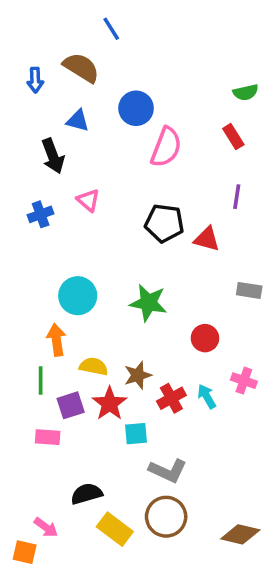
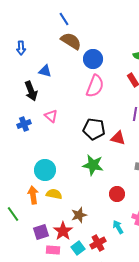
brown semicircle: (81, 68) -> (71, 41), moved
blue circle: (136, 108) -> (93, 59), moved
green star: (148, 303) -> (93, 165), moved
yellow semicircle: (94, 366) -> (54, 194), moved
green line: (41, 381) -> (13, 214), moved, turned -35
red cross: (171, 398) -> (98, 243), moved
cyan square: (136, 434) -> (78, 248), turned -32
pink rectangle: (48, 437) -> (53, 250), moved

